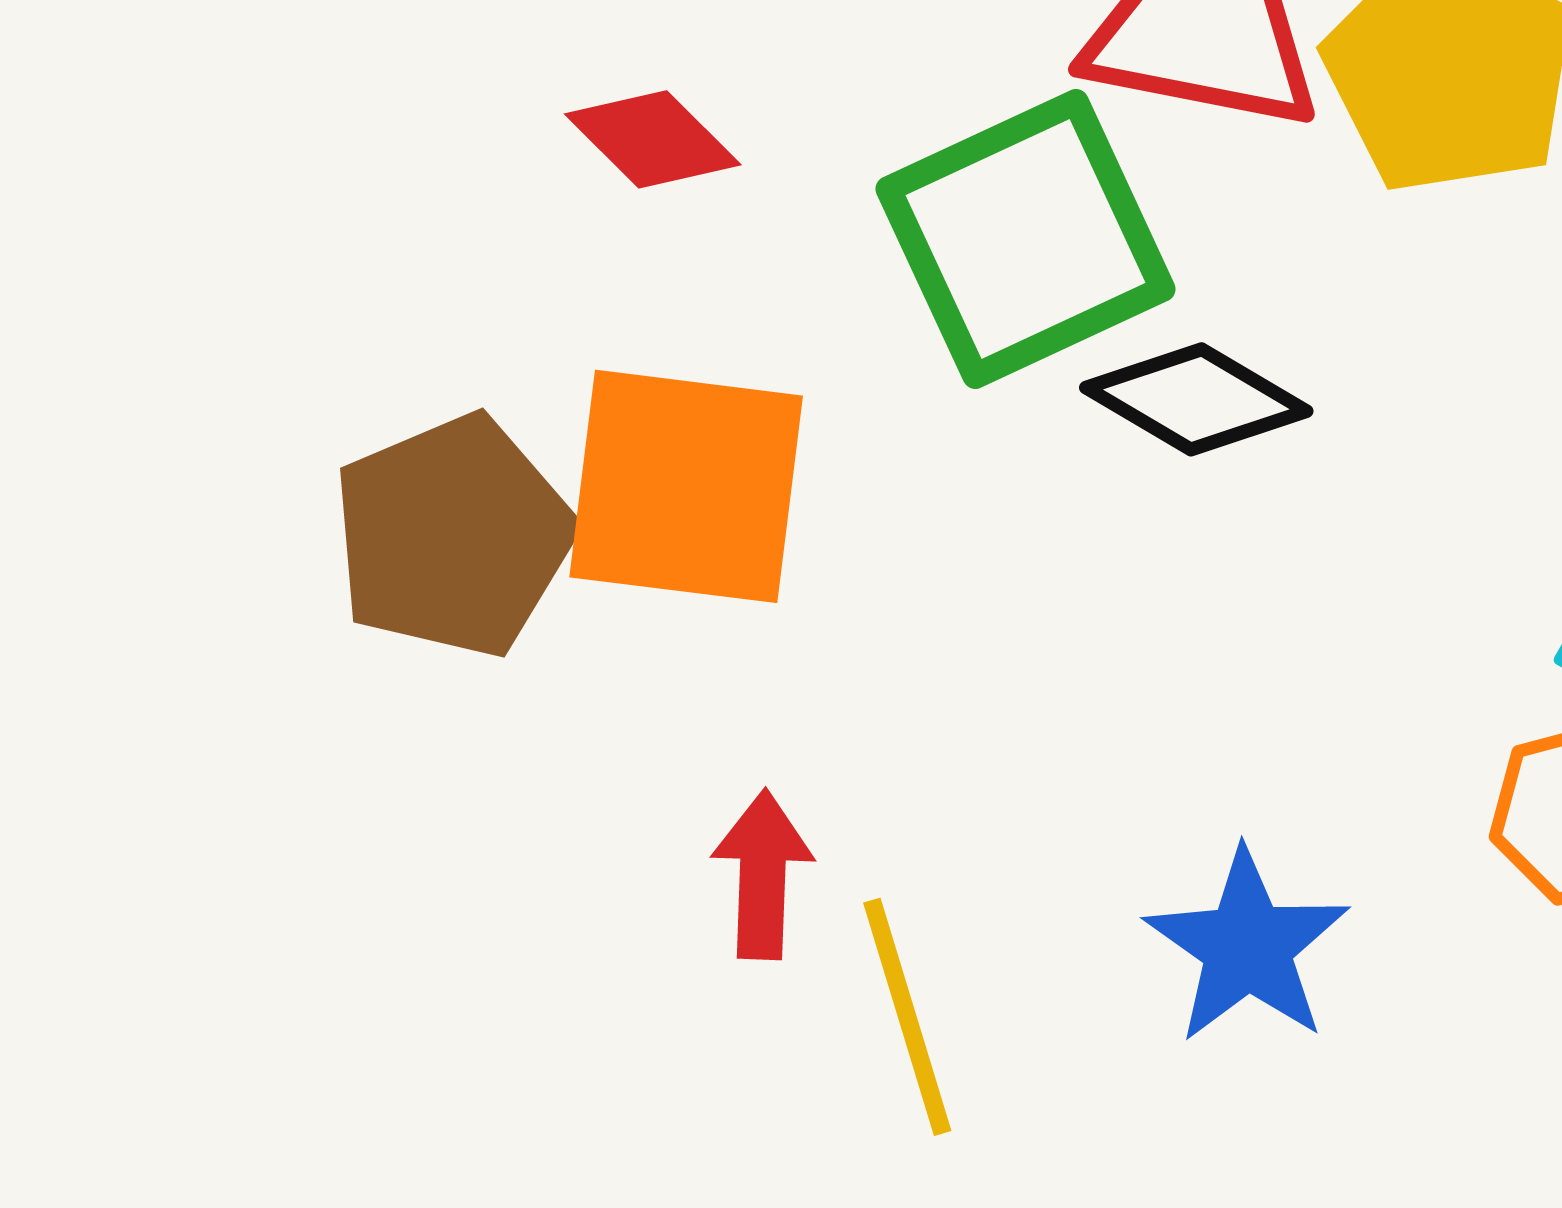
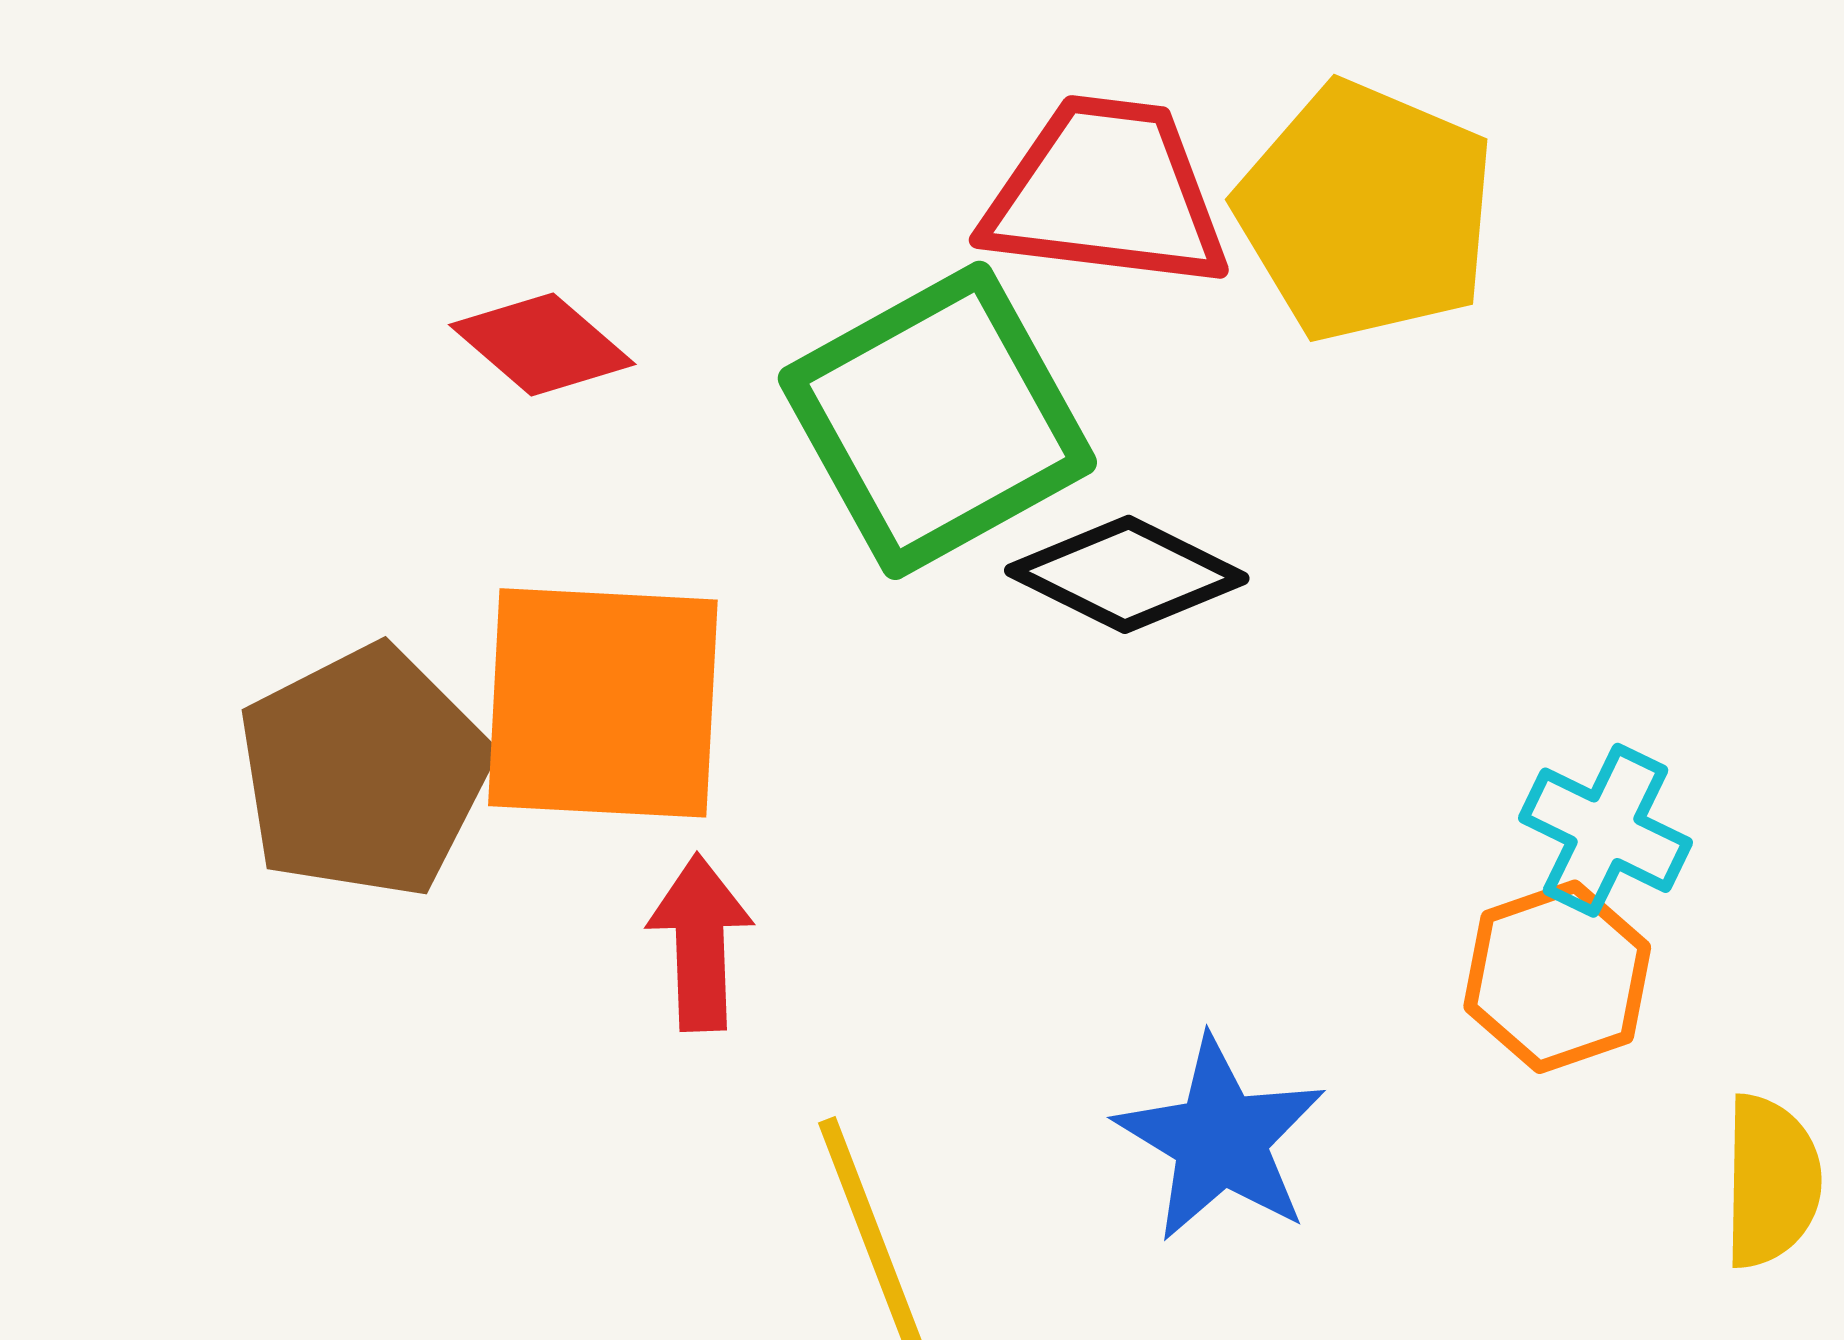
red arrow: (762, 875) -> (700, 943), moved

